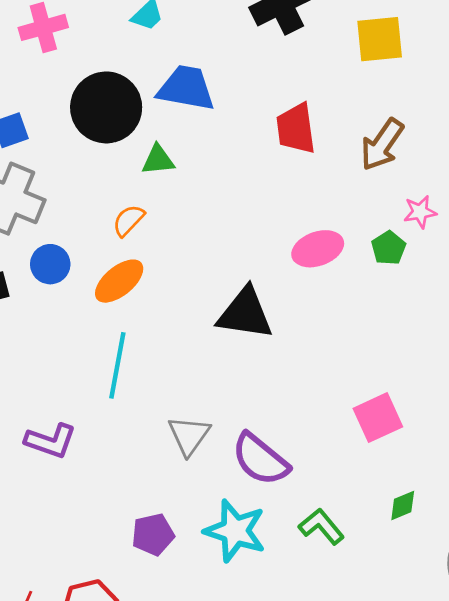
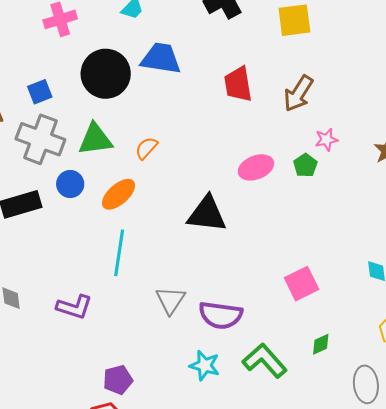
green triangle: (158, 160) -> (95, 139), moved, size x1.5
orange semicircle: (128, 220) -> (146, 148), moved
purple semicircle: (260, 459) -> (221, 315), turned -30
green L-shape: (321, 526) -> (265, 361), size x1.4
cyan star: (235, 531) -> (205, 365), size x0.7
purple pentagon: (153, 534) -> (118, 380), moved

